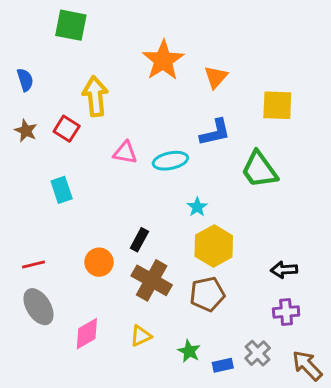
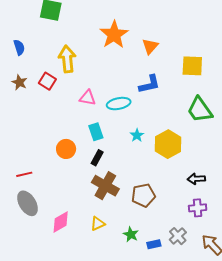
green trapezoid: (259, 170) -> (200, 110), moved
cyan rectangle: (62, 190) -> (96, 132), moved
yellow hexagon: (214, 246) -> (168, 144), moved
orange circle: (99, 262) -> (66, 149), moved

